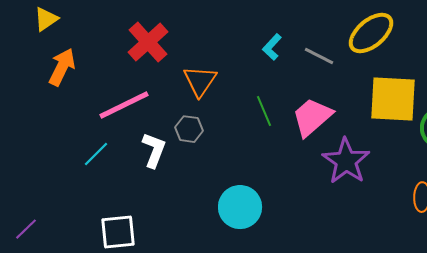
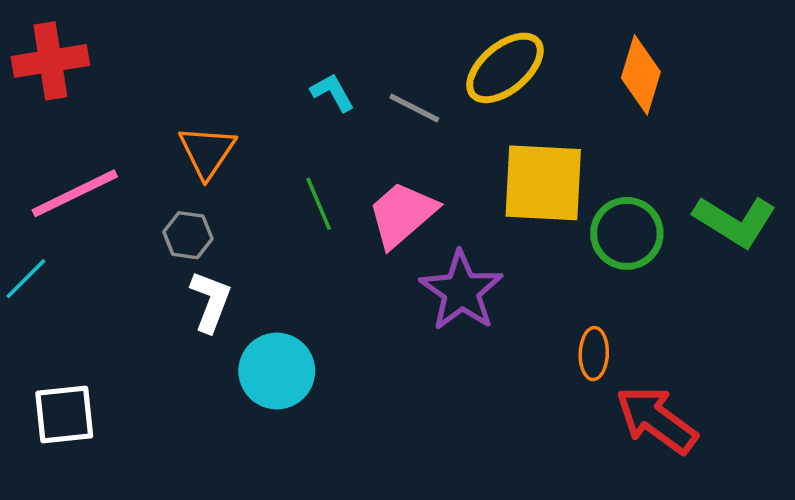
red cross: (148, 42) -> (50, 61), moved, turned 33
cyan L-shape: (272, 47) -> (332, 92), turned 108
white L-shape: (154, 150) -> (211, 301), moved

